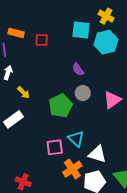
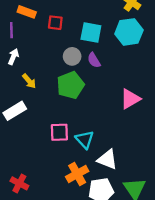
cyan square: (81, 30) -> (91, 32), moved
gray circle: (83, 93) -> (72, 56), moved
green pentagon: (61, 106) -> (70, 85), moved
pink square: (55, 147) -> (59, 132), moved

